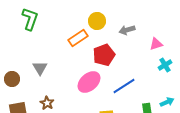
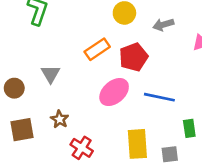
orange rectangle: (78, 38) -> (97, 49), moved
blue line: (124, 86) -> (159, 97), turned 45

